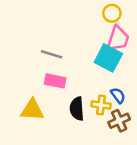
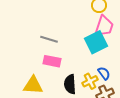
cyan square: (108, 58) -> (96, 42), turned 35
yellow cross: (101, 105) -> (90, 81), turned -35

